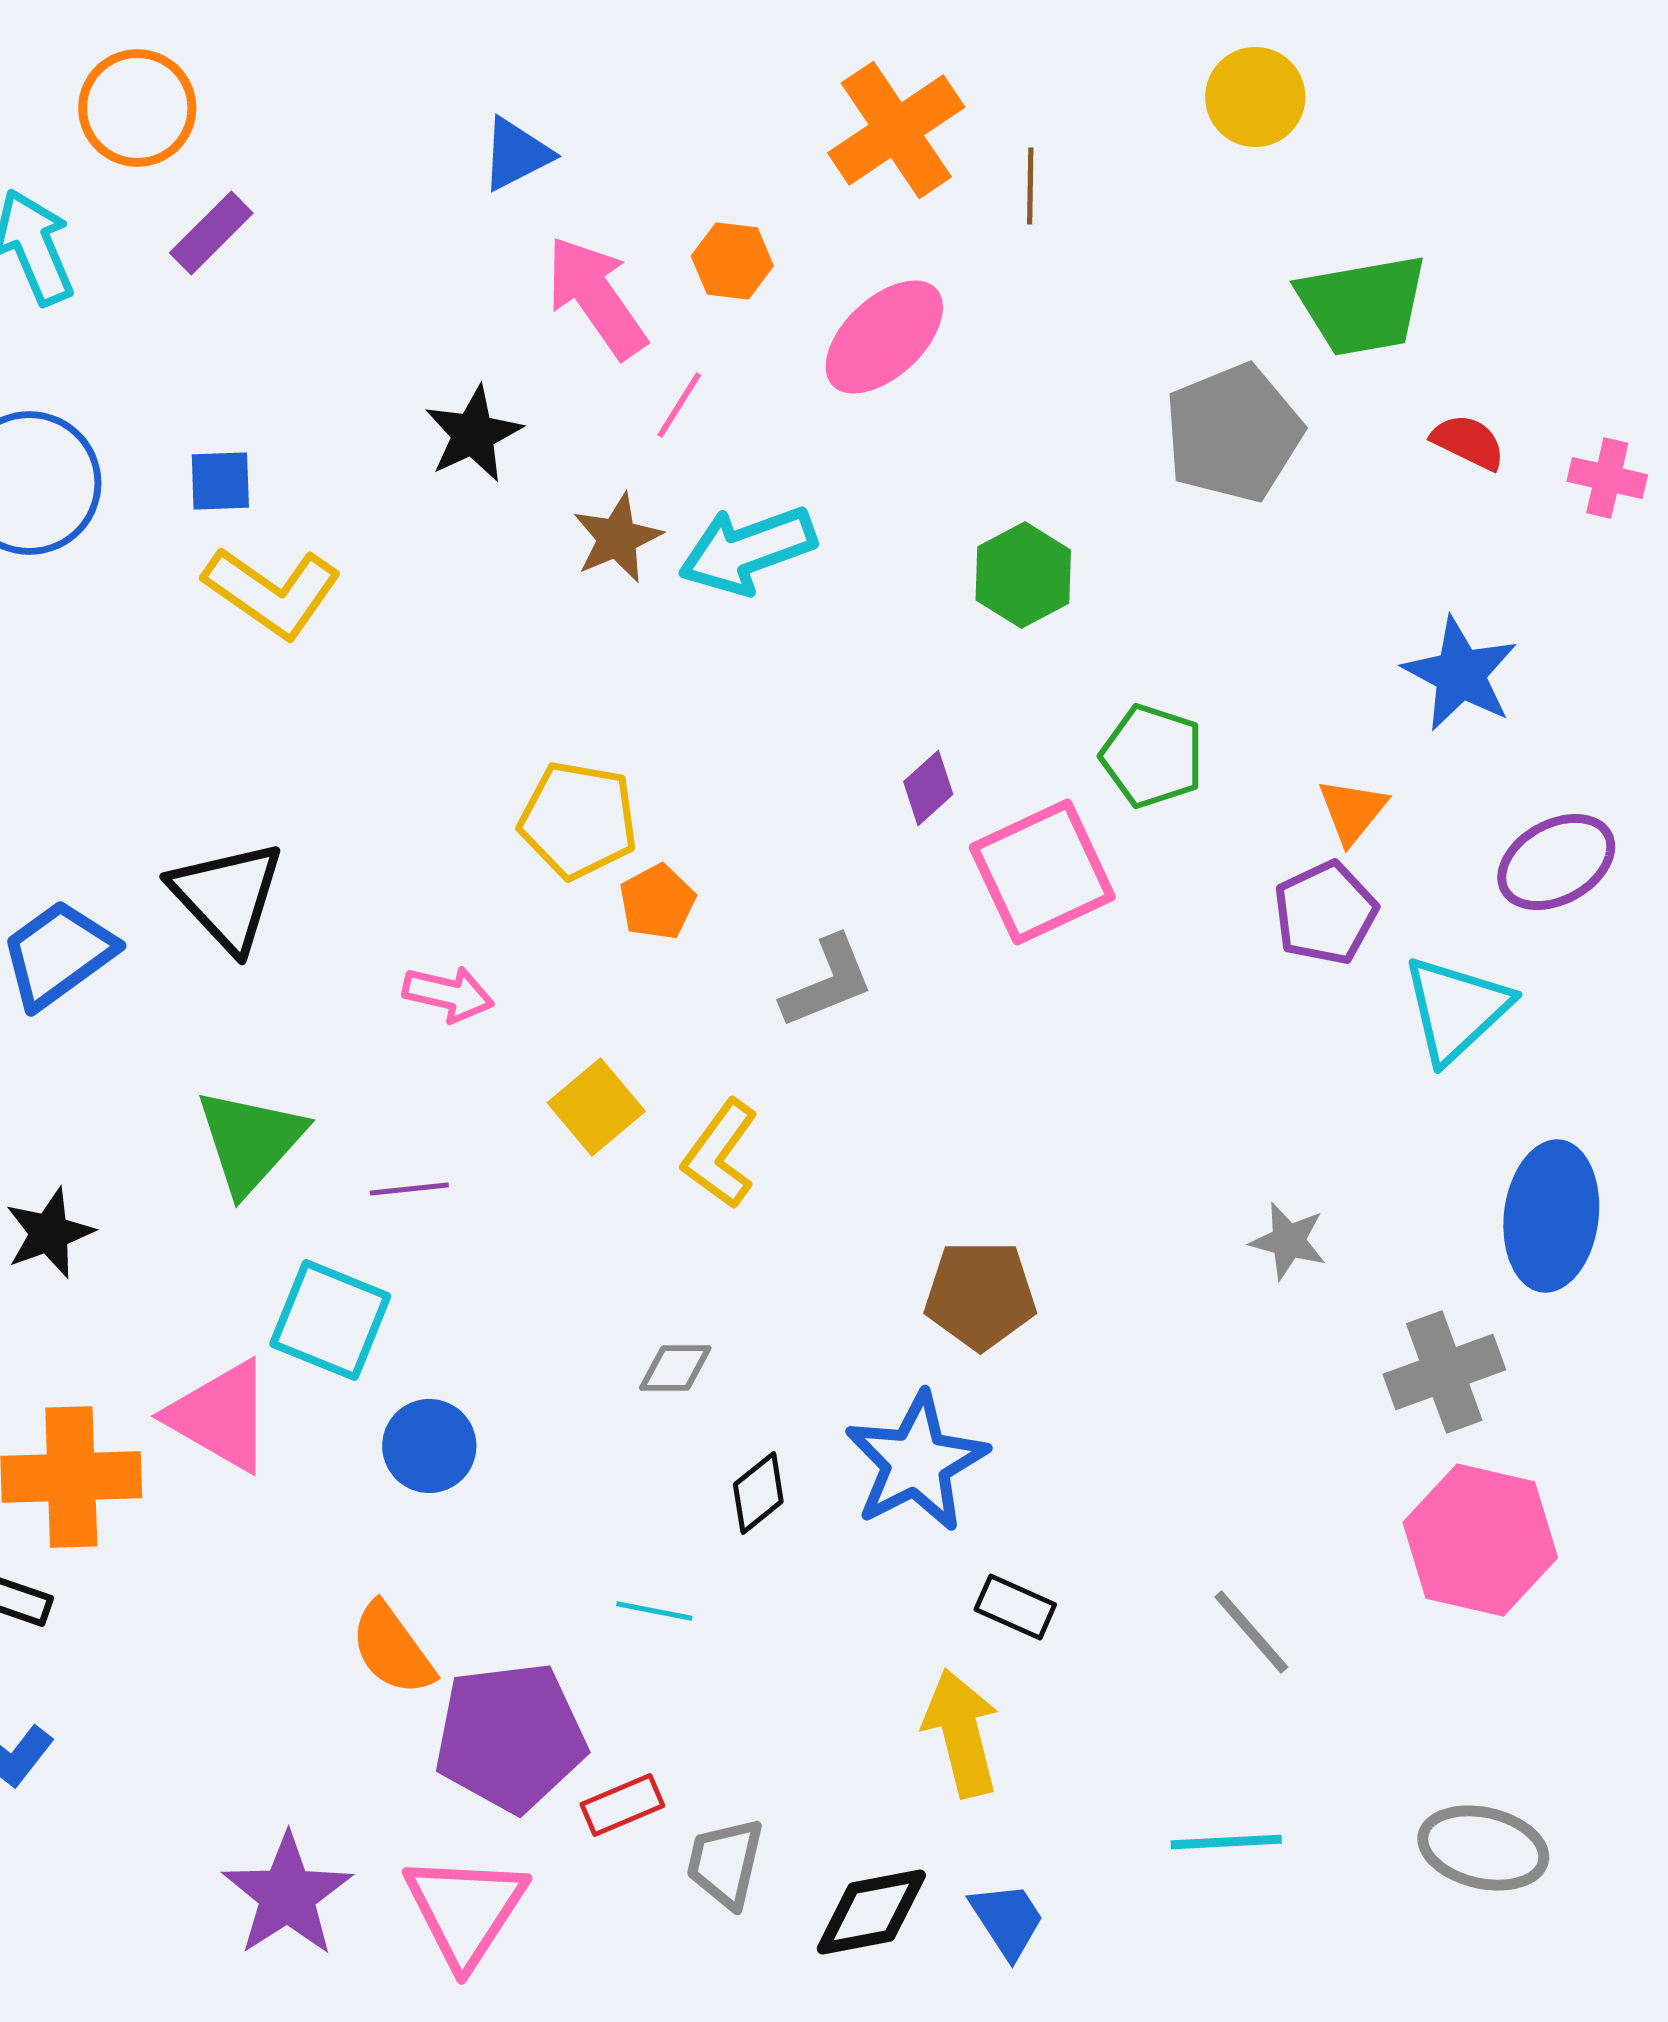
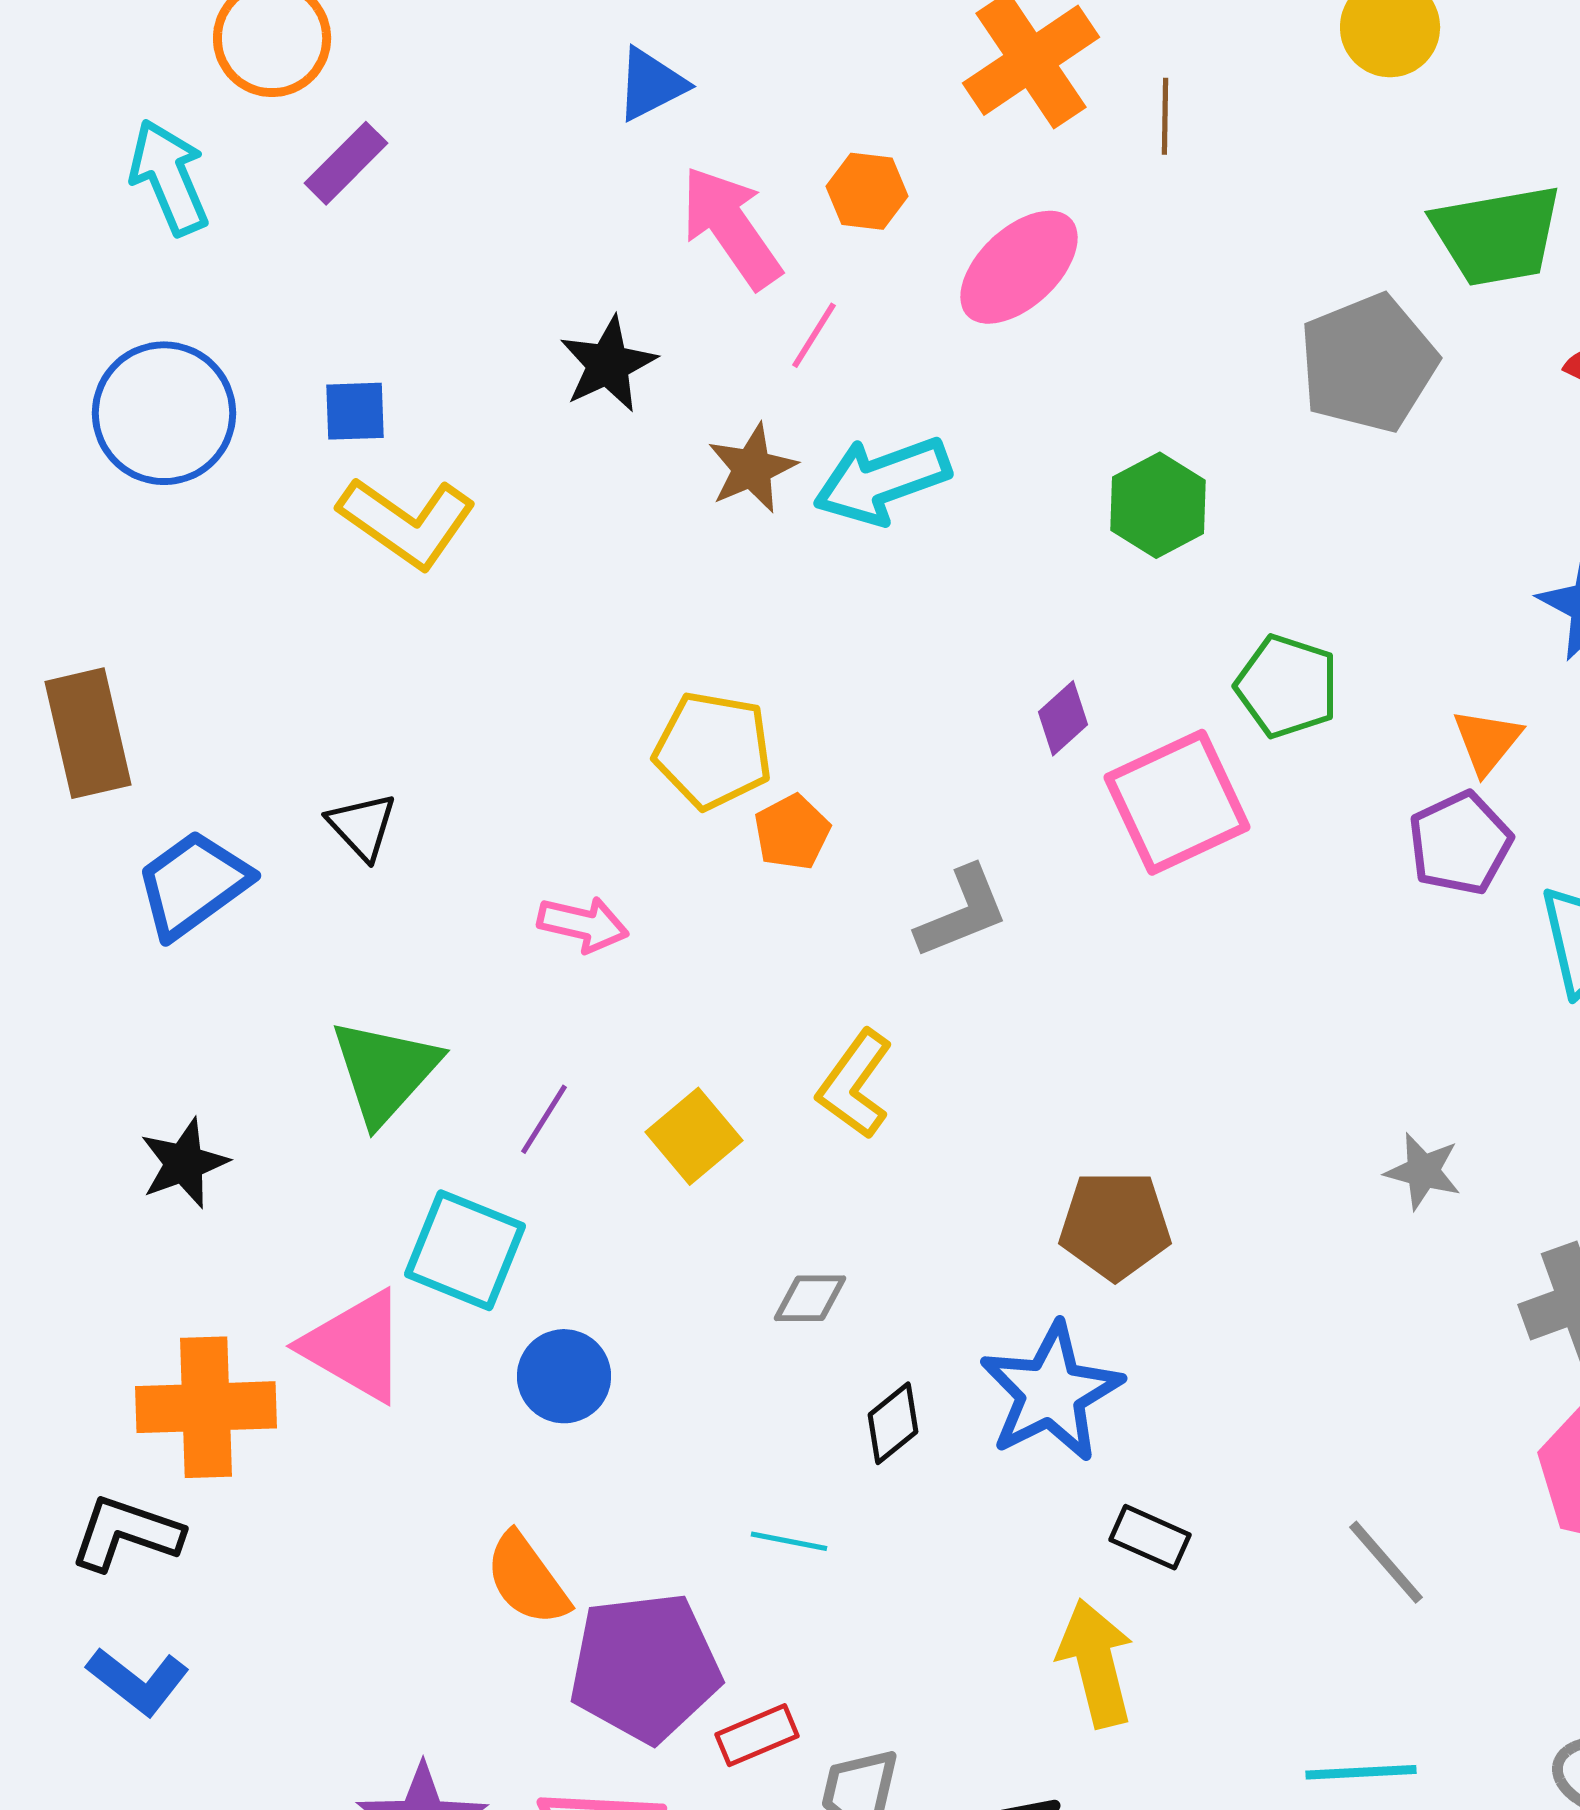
black triangle: (227, 896) -> (362, 826), size x0.6
yellow square: (596, 1107) -> (694, 1136), moved
purple line: (409, 1189) -> (544, 1119), turned -52

